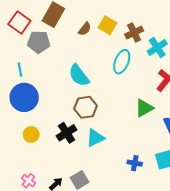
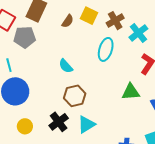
cyan semicircle: (79, 75) -> (66, 66), size x0.7
green triangle: (144, 108) -> (131, 92), turned 30

